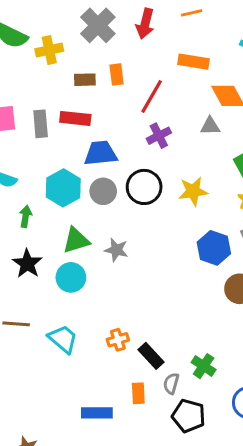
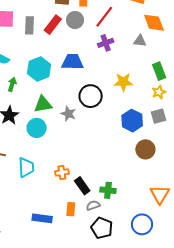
red rectangle: (75, 118) -> (53, 25), turned -66
blue trapezoid: (101, 153) -> (73, 62), moved
black circle: (144, 187) -> (91, 96), moved
gray circle: (103, 191) -> (75, 20), moved
cyan trapezoid: (63, 339) -> (26, 167), turned 40
green cross: (204, 366) -> (108, 190), moved, turned -35
gray semicircle: (171, 383) -> (93, 205), turned 48

